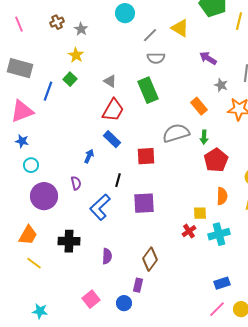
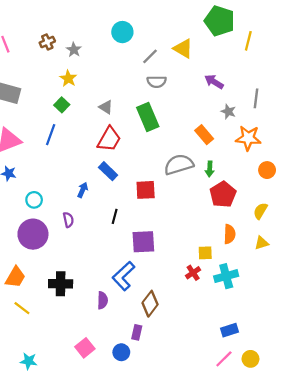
blue line: (48, 91) -> (51, 135), moved
cyan circle: (31, 165) -> (34, 200), moved
blue L-shape: (100, 207) -> (124, 276), moved

